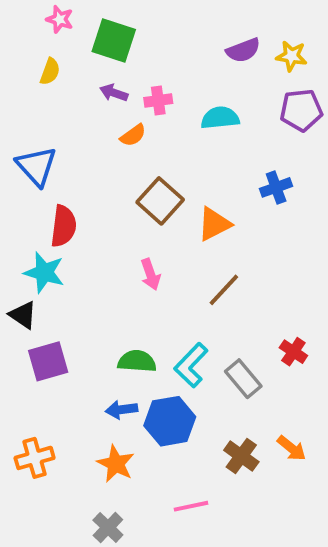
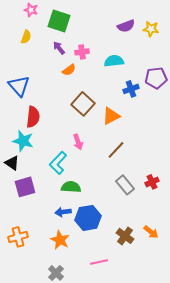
purple arrow: (114, 93) -> (59, 48), turned 32
purple pentagon: (301, 110) -> (156, 78), moved
blue cross: (276, 187) -> (131, 89), moved
red cross: (293, 352) -> (152, 182), turned 32
cyan L-shape: (191, 365) -> (58, 163), moved
gray rectangle: (243, 379) -> (125, 185), moved

